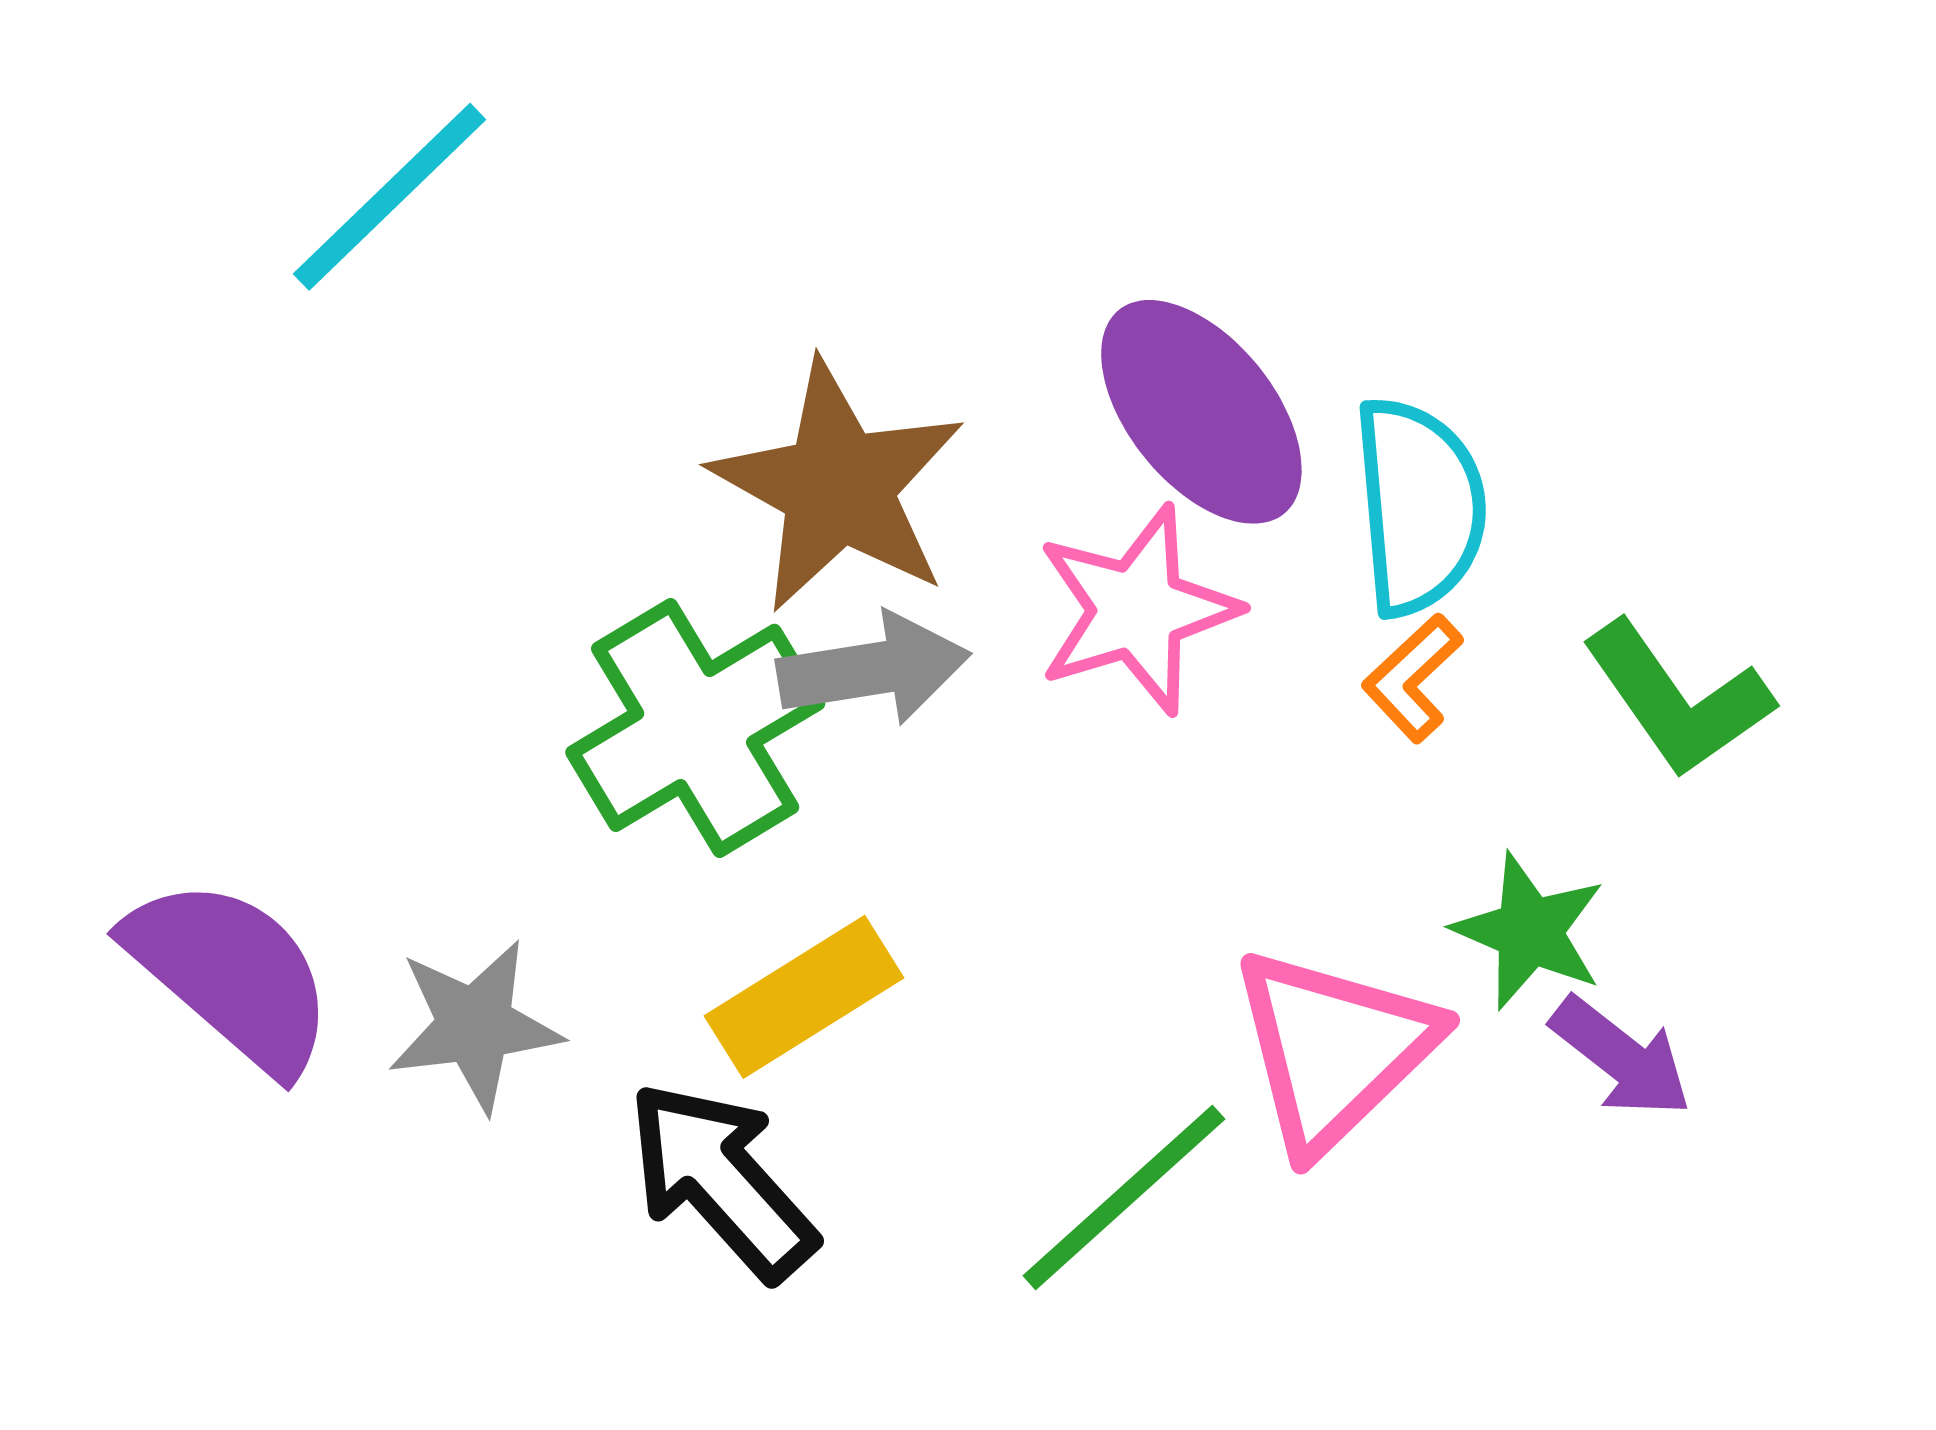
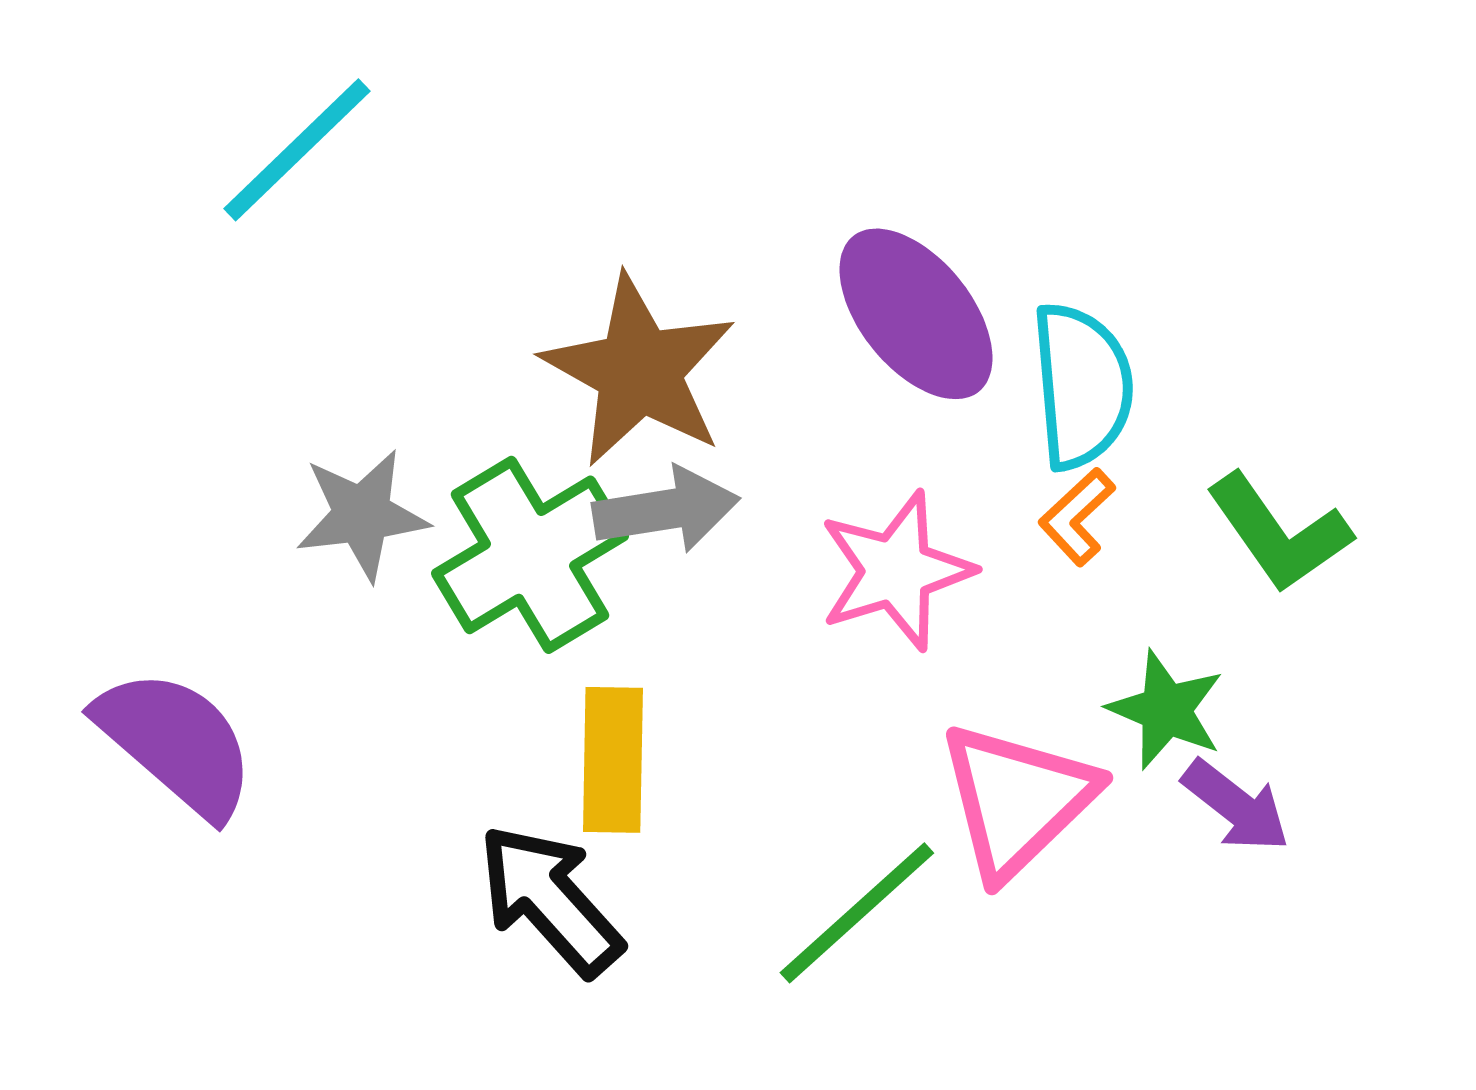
pink star: (1137, 610) -> (896, 571), moved
yellow rectangle: (804, 997) -> (613, 760), turned -57
gray star: (475, 1026) -> (362, 515), moved

